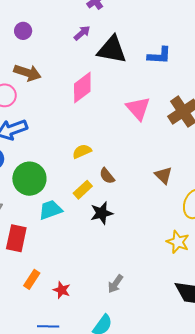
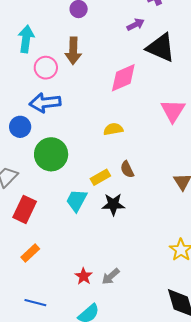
brown arrow: (27, 73) -> (73, 51), turned 60
yellow semicircle: (82, 151) -> (113, 129), moved
cyan trapezoid: (50, 210) -> (77, 200), moved, turned -55
red star: (62, 290) -> (84, 276), moved

